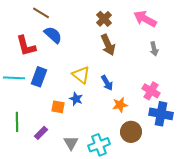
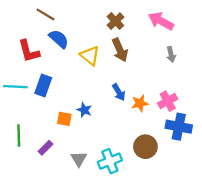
yellow triangle: (81, 75) -> (90, 56), moved
pink cross: (151, 91) -> (168, 101), turned 30
orange star: (120, 105) -> (140, 103), moved

